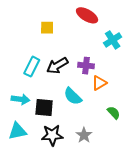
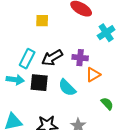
cyan arrow: (20, 99) -> (15, 80), moved
black square: (44, 107) -> (39, 83), moved

